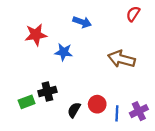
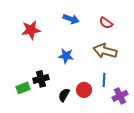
red semicircle: (133, 14) -> (106, 23), moved, turned -88
blue star: (64, 52) -> (66, 56), moved
blue line: (117, 113) -> (104, 80), moved

